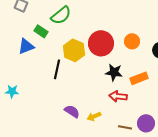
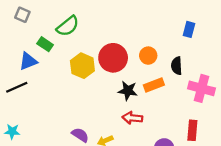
black line: (57, 69) -> (17, 87), moved, turned 54
orange rectangle: (139, 78) -> (154, 85), moved
cyan star: (12, 91) -> (12, 131), moved

